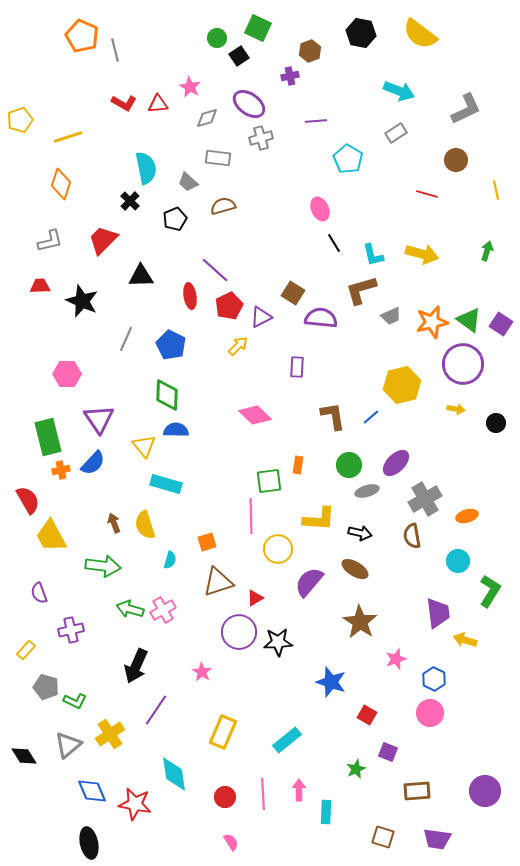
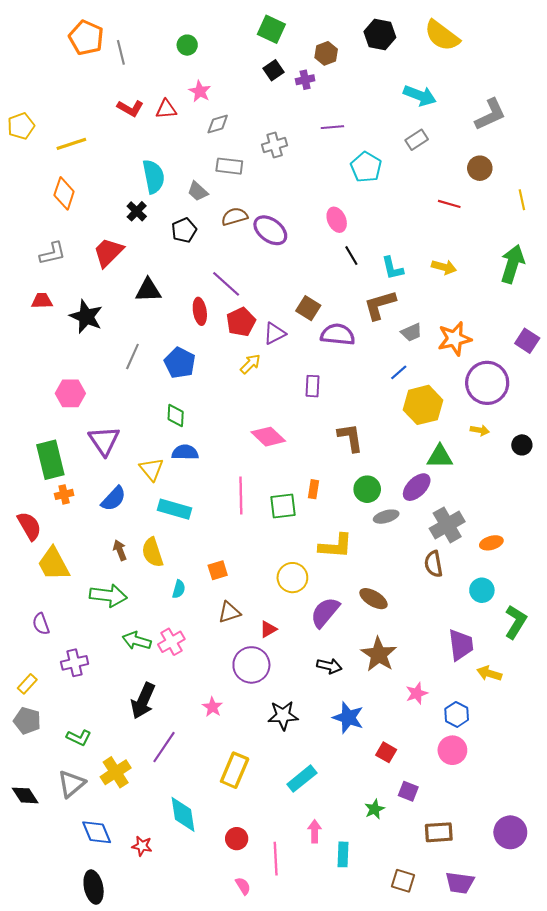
green circle: (217, 38) -> (187, 45), moved
black square: (239, 56) -> (274, 70), moved
purple ellipse: (249, 104) -> (270, 230), moved
green arrow: (487, 251) -> (512, 264), size x1.8
yellow arrow: (422, 254) -> (444, 267), size x0.7
green triangle: (469, 320) -> (440, 457), moved, turned -36
green diamond: (167, 395) -> (176, 416), size x0.7
blue line: (371, 417) -> (399, 372), moved
blue semicircle: (93, 463) -> (114, 499), moved
pink line: (251, 516) -> (241, 495), moved
black arrow: (360, 533) -> (329, 666), moved
brown triangle: (218, 582) -> (229, 612), size x0.7
black star: (278, 642) -> (283, 715), moved
gray pentagon: (46, 687) -> (27, 721), moved
pink line: (263, 794) -> (276, 859), moved
red star: (135, 804) -> (142, 846), size x0.6

